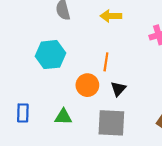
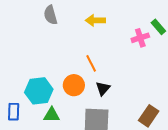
cyan hexagon: (50, 55) -> (39, 91), moved
orange line: (106, 62) -> (91, 63), turned -36

